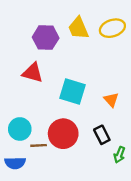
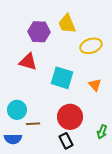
yellow ellipse: (112, 28) -> (91, 46), moved
red circle: (63, 134) -> (70, 117), moved
black rectangle: (102, 135) -> (66, 141), moved

